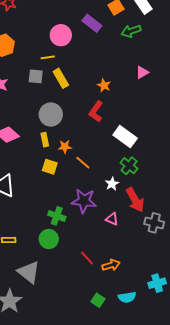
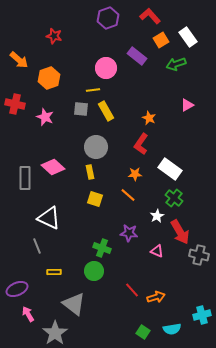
orange star: (65, 147) -> (135, 174), moved
purple star: (84, 201) -> (129, 233), size x0.7

